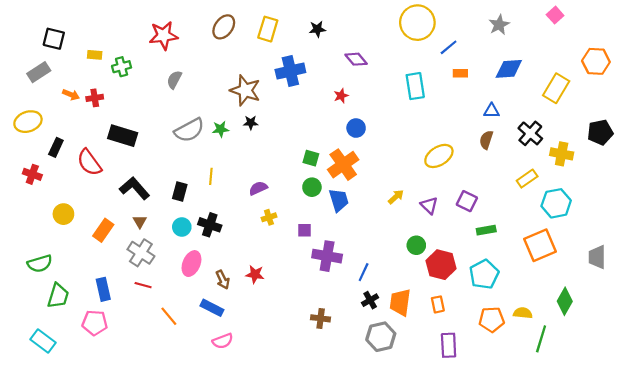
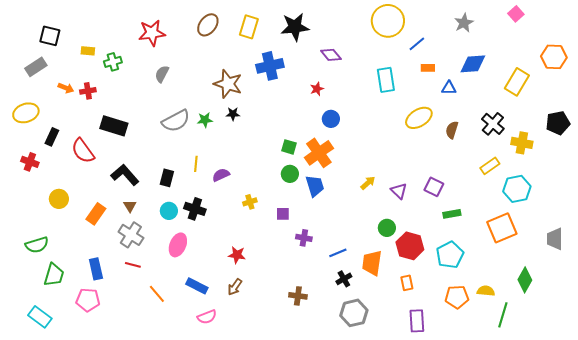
black star: (317, 29) -> (295, 27), size x1.8
blue triangle: (492, 111) -> (449, 88), moved
yellow ellipse: (439, 156) -> (419, 118), moved
purple semicircle: (258, 188) -> (221, 175), moved
purple cross: (327, 256) -> (304, 238), size x0.6
blue line: (364, 272) -> (338, 253), turned 42
brown arrow: (223, 280) -> (235, 287), moved, turned 60
orange trapezoid: (400, 302) -> (372, 263), moved

